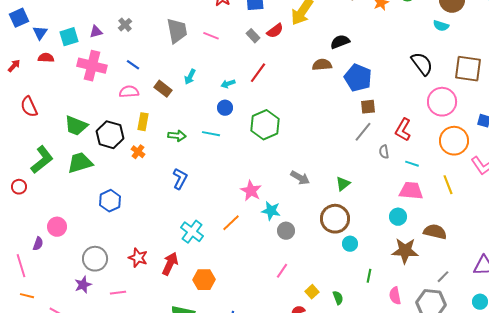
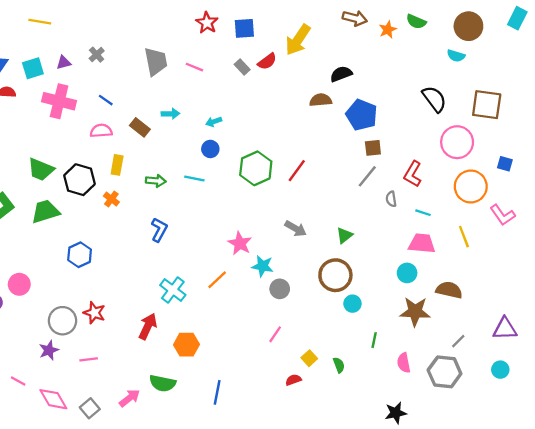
red line: (258, 73) -> (297, 171), moved
cyan arrow: (190, 77) -> (171, 114), turned -119
red star: (138, 258) -> (94, 313), moved

